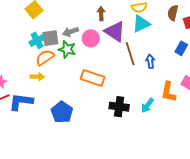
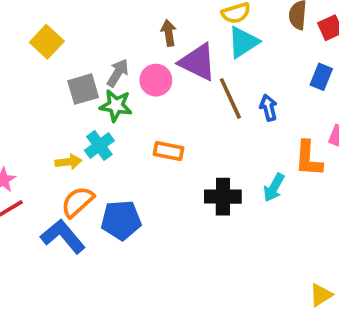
gray arrow: (70, 32) -> (118, 73), turned 147
cyan cross: (37, 40) -> (99, 145), moved
orange semicircle: (45, 58) -> (77, 202), moved
orange rectangle: (93, 78) -> (168, 151), size x0.7
blue L-shape: (21, 102) -> (63, 236), moved, turned 50
blue pentagon: (62, 112) -> (121, 220), turned -30

